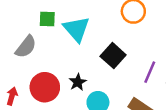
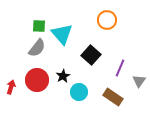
gray semicircle: (26, 47) -> (37, 48), moved

